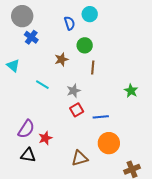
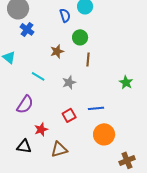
red square: (77, 110) -> (69, 115), moved
purple semicircle: (26, 129) -> (25, 104), moved
brown triangle: (80, 158) -> (59, 149), moved

